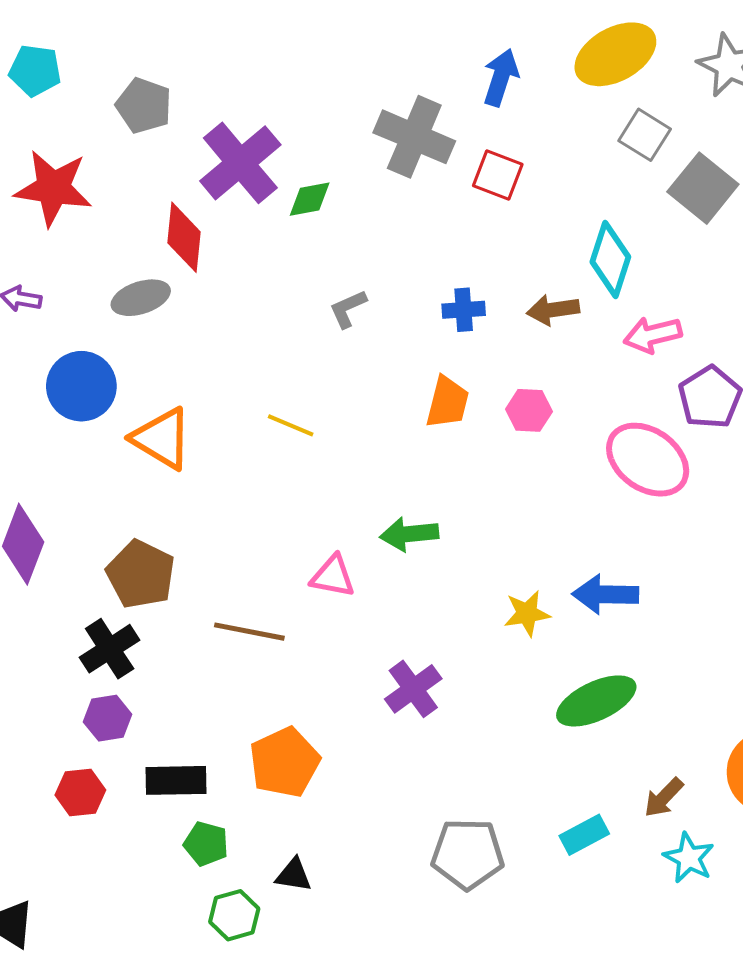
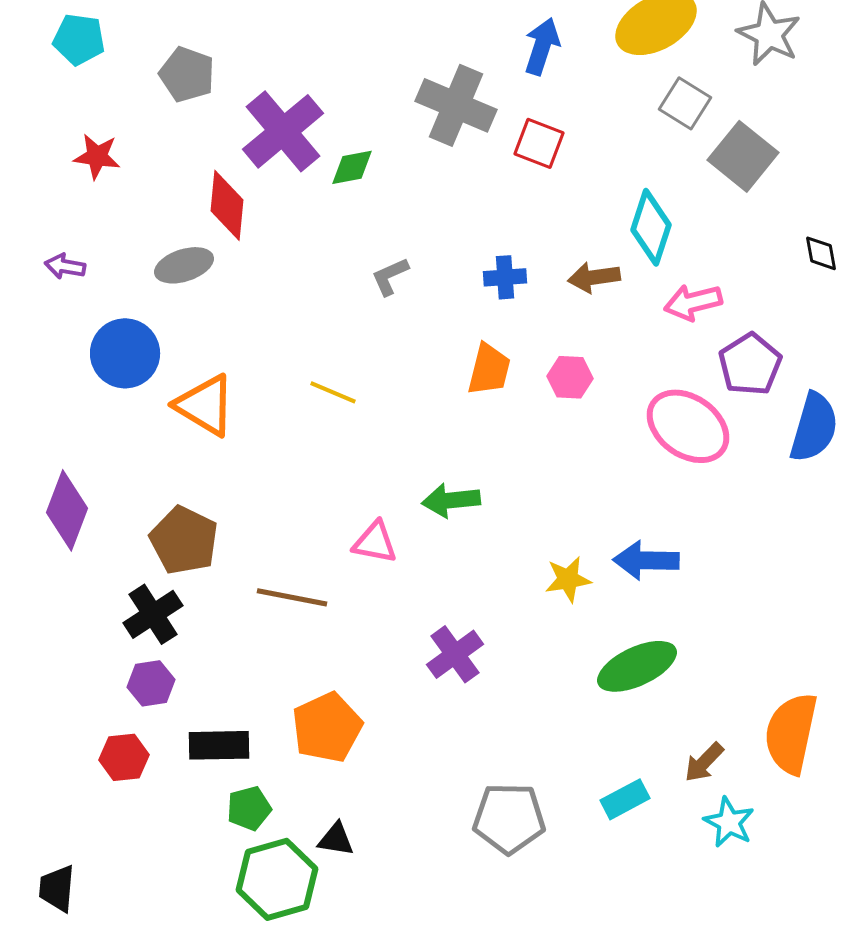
red star: (53, 188) -> (97, 156), size x0.6
green pentagon: (206, 844) -> (249, 808), turned -30
green hexagon: (234, 915) -> (277, 879), size x1.6

